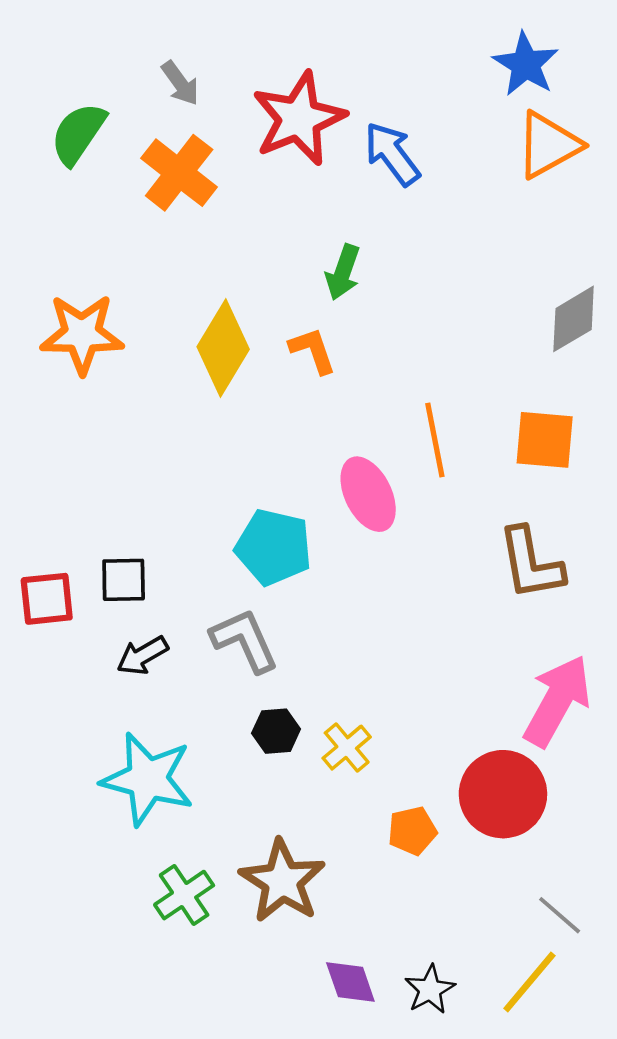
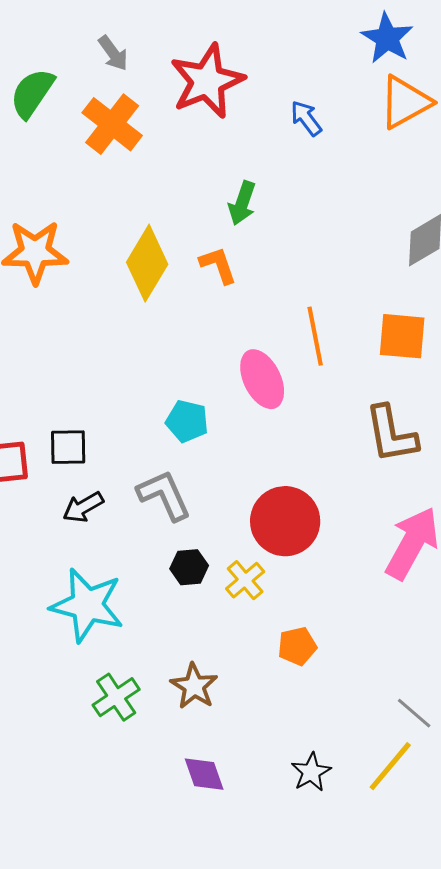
blue arrow: (392, 154) -> (306, 118), moved, size x0.7
cyan pentagon: (274, 547) -> (187, 421), size x0.7
red circle: (503, 794) -> (285, 521), moved
brown star: (282, 881) -> (194, 686), size x0.7
purple diamond: (350, 982) -> (204, 774), moved

